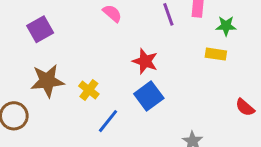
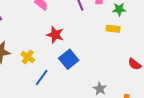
red star: (145, 61) -> (55, 35), moved

